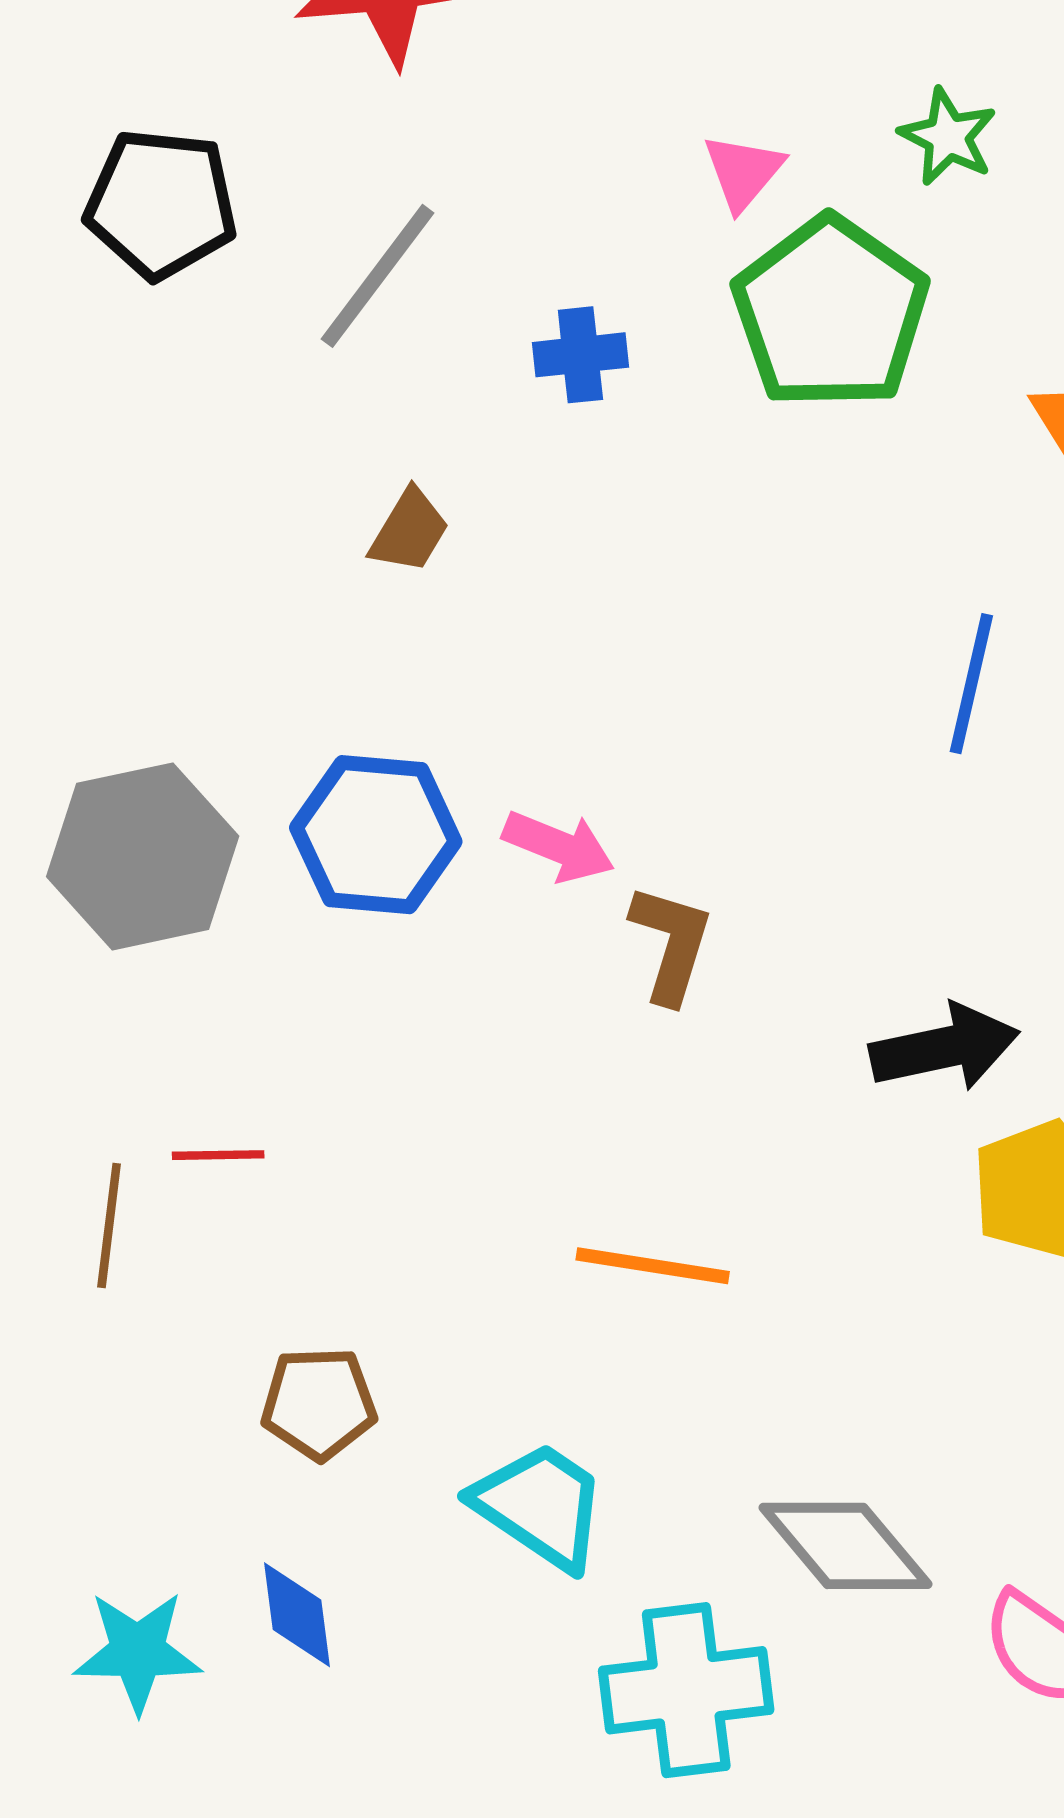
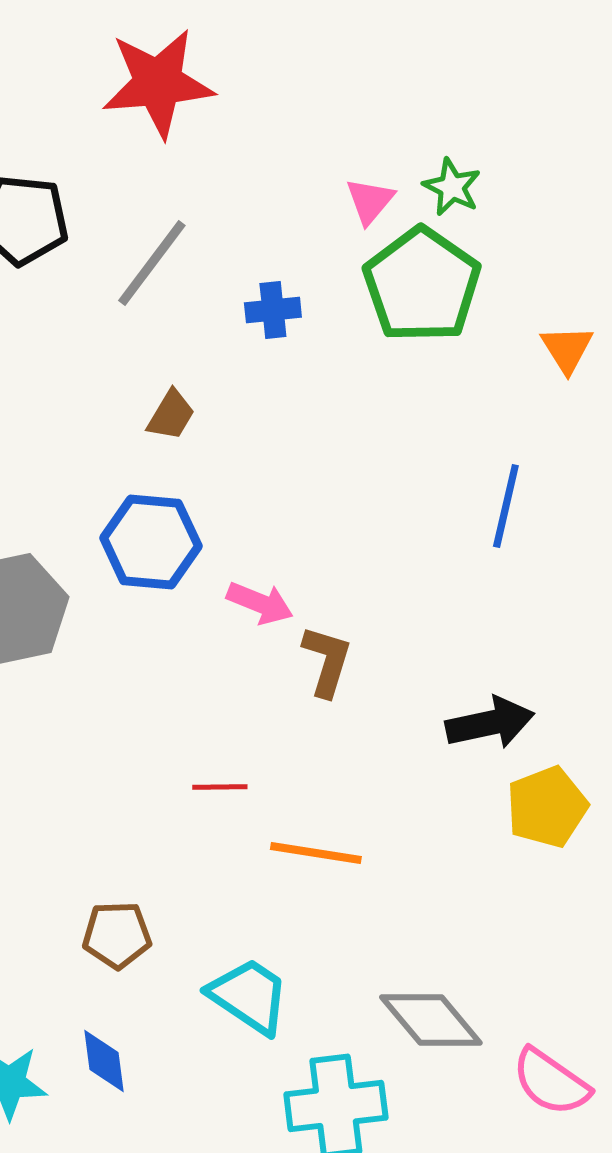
green star: (948, 137) -> (452, 187), moved
blue hexagon: (376, 835) -> (151, 542), moved
red line: (218, 1155) -> (220, 787), moved

